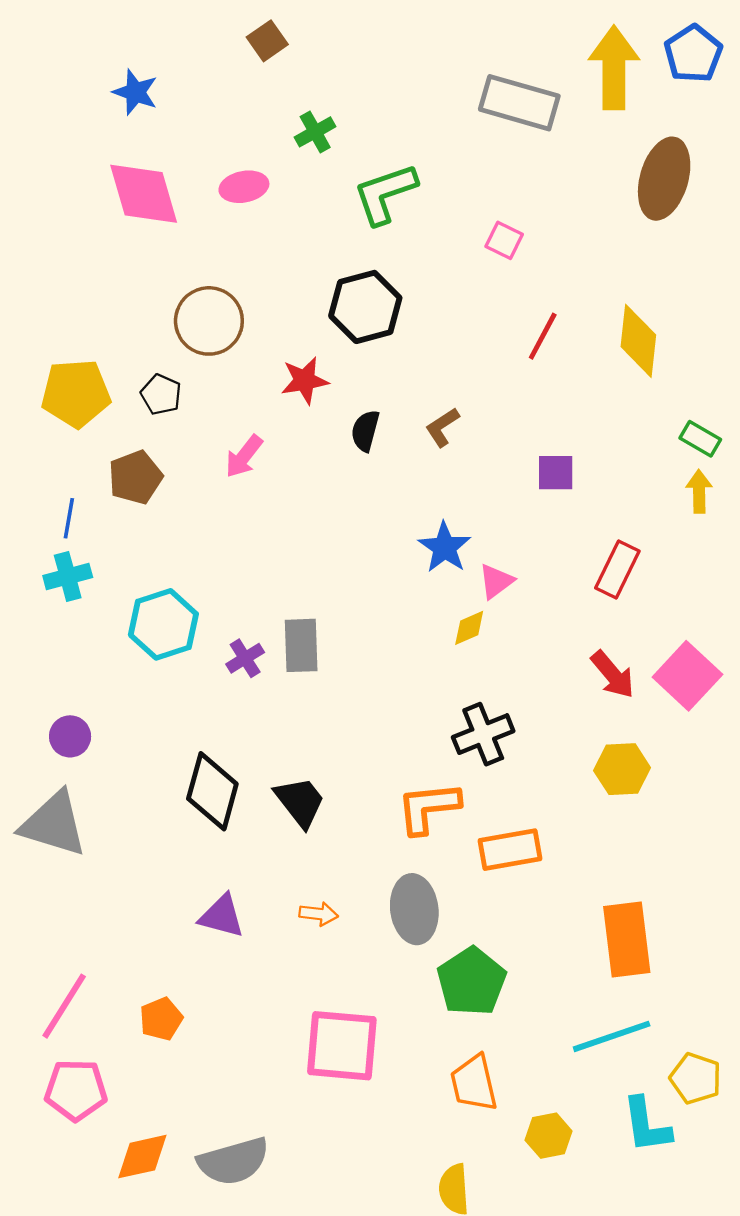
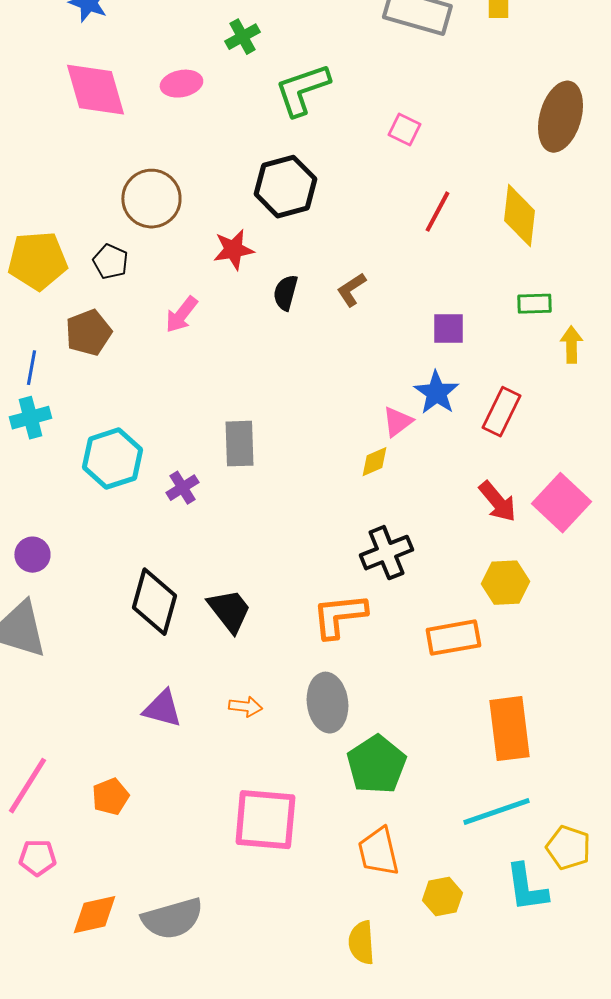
brown ellipse: (664, 179) -> (560, 117), moved
green rectangle: (700, 439) -> (534, 304), moved, turned -32
blue star: (445, 547) -> (436, 393), moved
gray rectangle: (301, 645) -> (239, 444), moved
orange rectangle: (510, 850) -> (453, 638), moved
pink pentagon: (76, 1090) -> (37, 858), size x0.7

